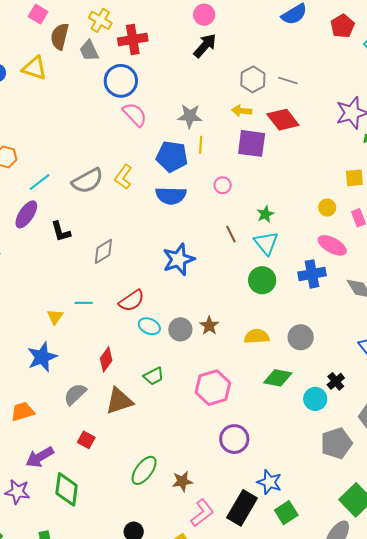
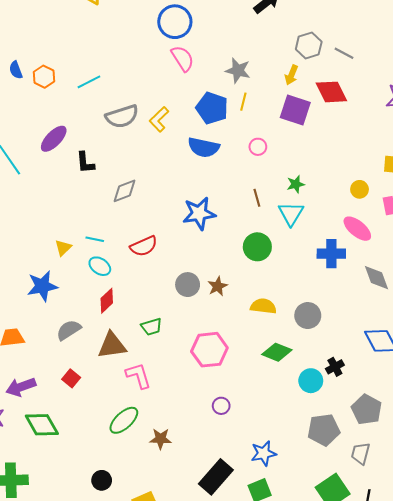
yellow arrow: (242, 111) -> (291, 75), turned -84
cyan line: (39, 182) -> (89, 82), moved
green circle: (262, 280) -> (257, 247), moved
cyan ellipse: (149, 326) -> (100, 266), moved
purple circle: (234, 439) -> (221, 406), size x0.6
blue star: (269, 482) -> (264, 453), moved, turned 30
green diamond: (67, 489) -> (42, 425), turned -48
pink L-shape: (202, 513) -> (138, 376), moved, turned -80

